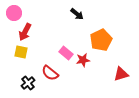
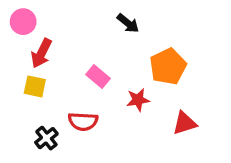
pink rectangle: (66, 53) -> (98, 77), moved
red semicircle: (50, 73) -> (83, 121), turned -36
red triangle: (121, 74) -> (185, 123), moved

